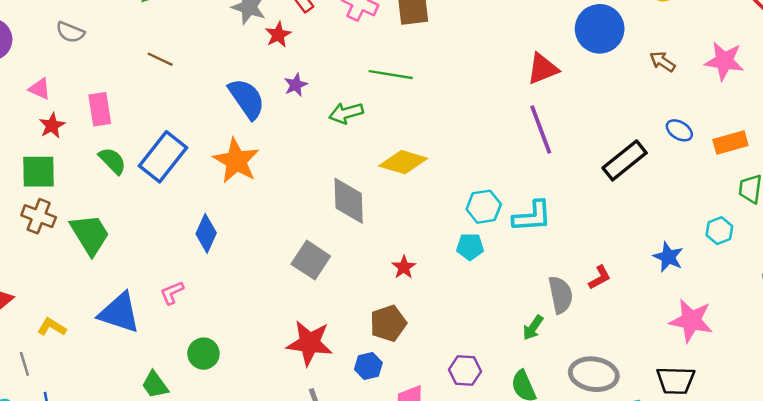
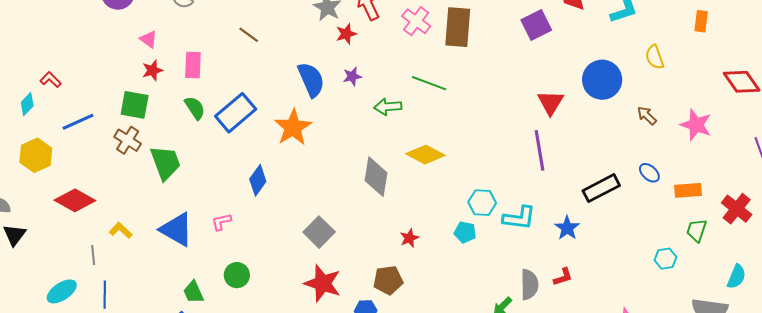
red triangle: (543, 69) -> (551, 103), turned -48
blue star: (668, 257) -> (567, 228), moved
gray square: (311, 260) -> (319, 232), moved

